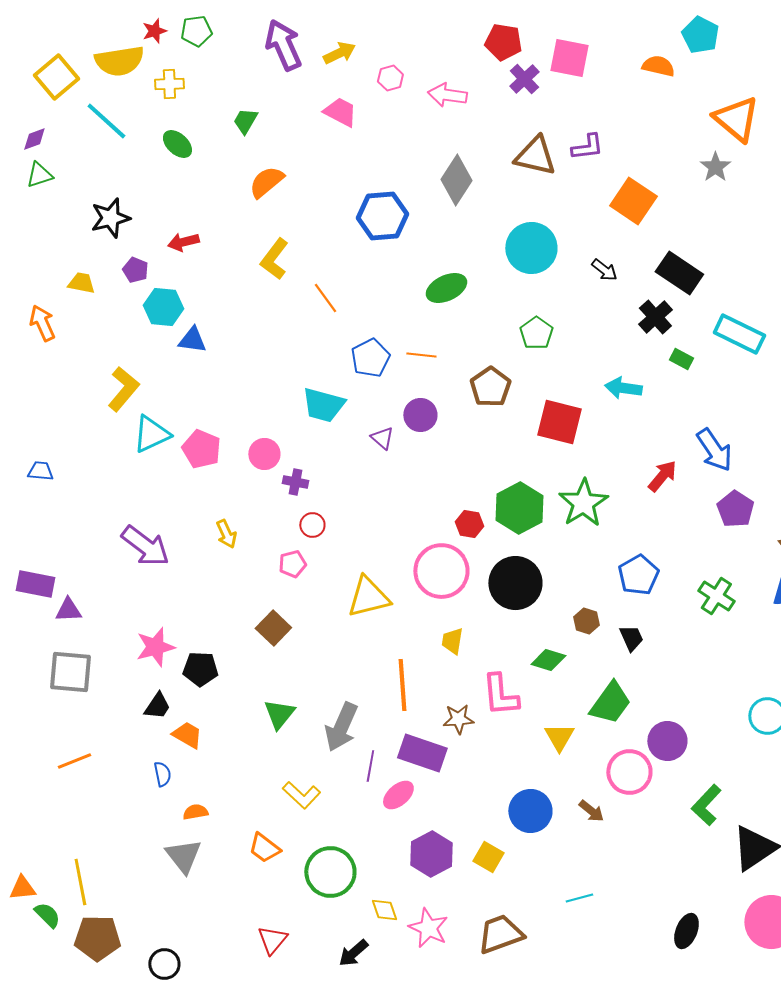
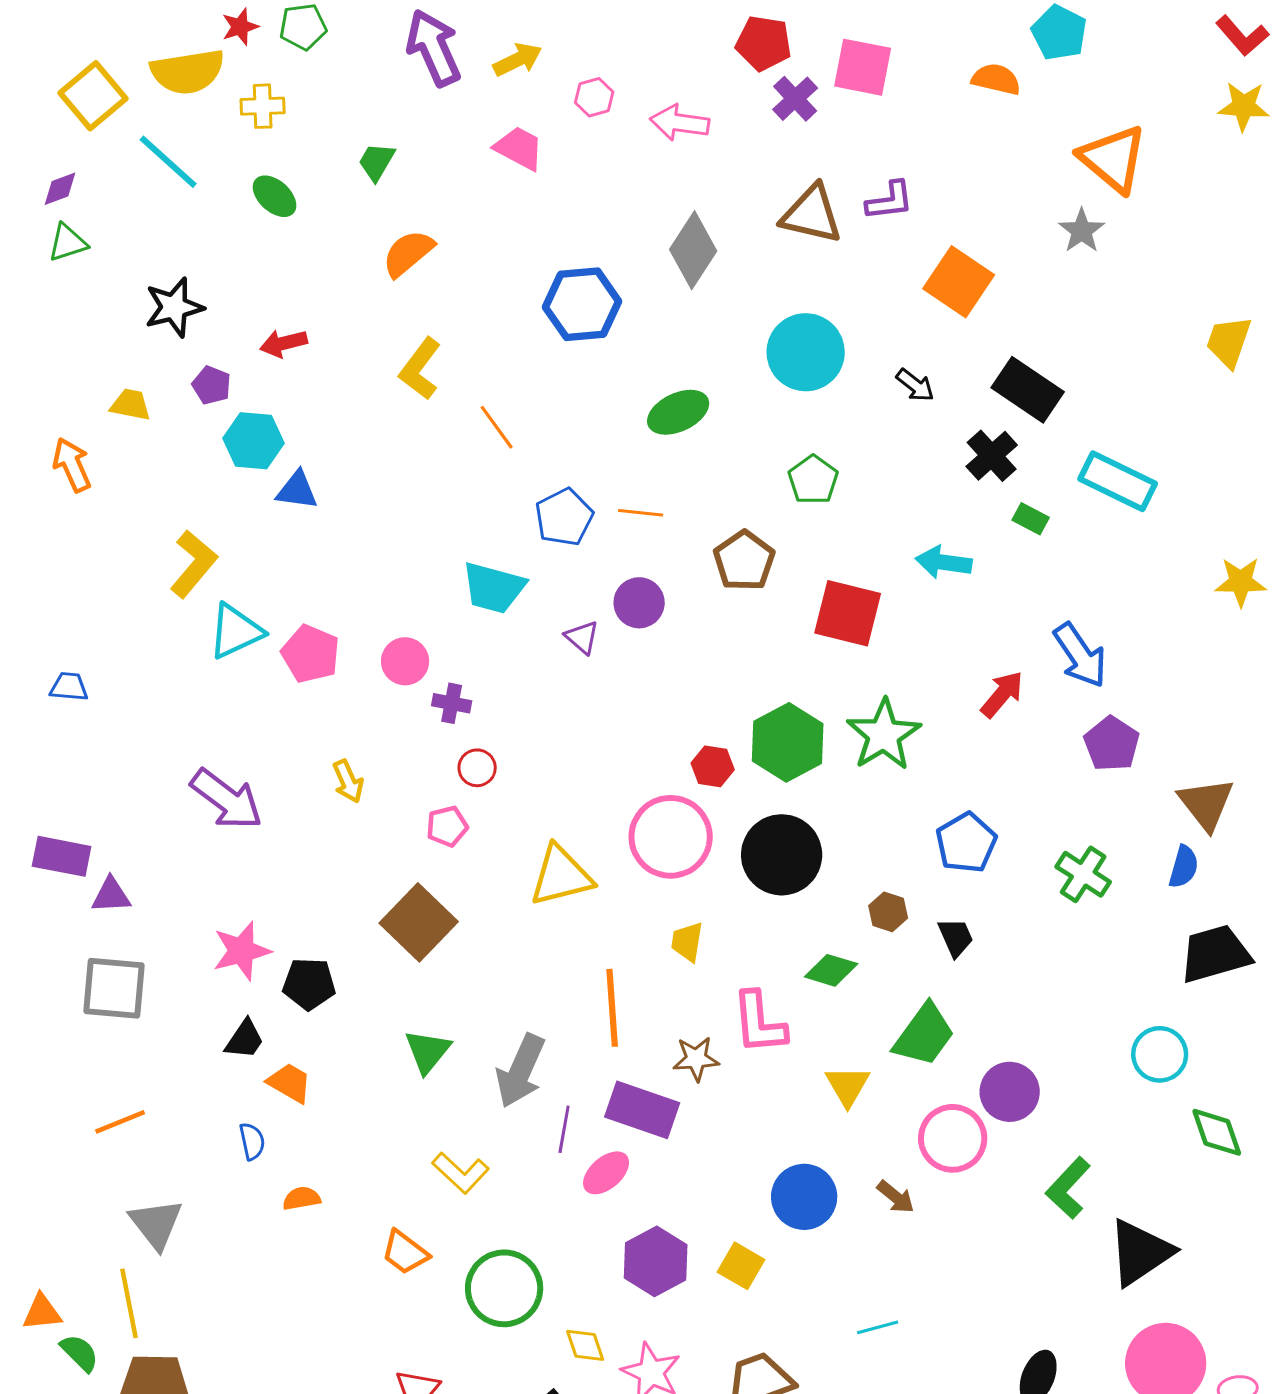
brown square: (273, 628) -> (419, 922), size x1.4
gray triangle: (183, 856) -> (156, 1224), moved

